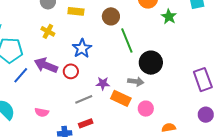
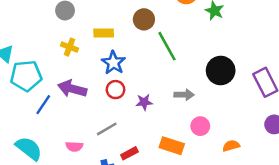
yellow rectangle: (76, 11) -> (104, 33), moved
black circle: (151, 63) -> (221, 70), moved
red circle: (71, 71) -> (115, 90), moved
orange rectangle: (121, 98) -> (172, 146), moved
gray line: (84, 99) -> (107, 129), moved

